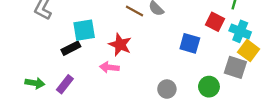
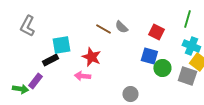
red square: (215, 22) -> (156, 32), moved
purple rectangle: (65, 84) -> (35, 81), moved
green circle: (209, 87) -> (162, 68), moved

